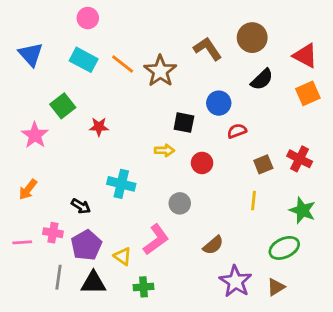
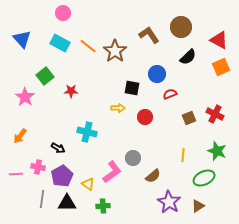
yellow line: (254, 201) -> (183, 155), moved
gray circle: (180, 203) -> (133, 158), moved

